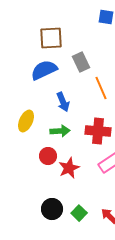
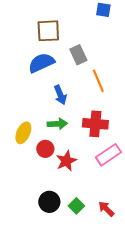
yellow ellipse: (26, 121) -> (23, 133), moved

